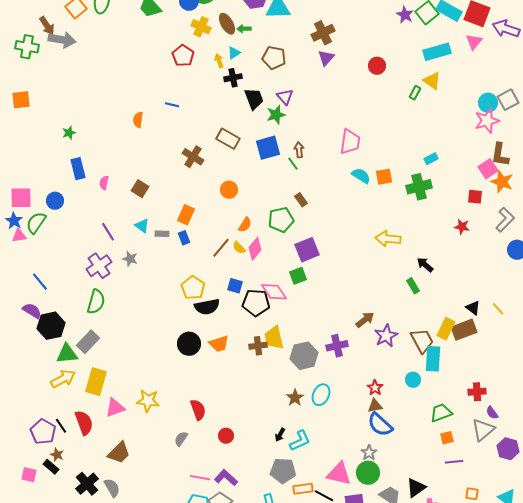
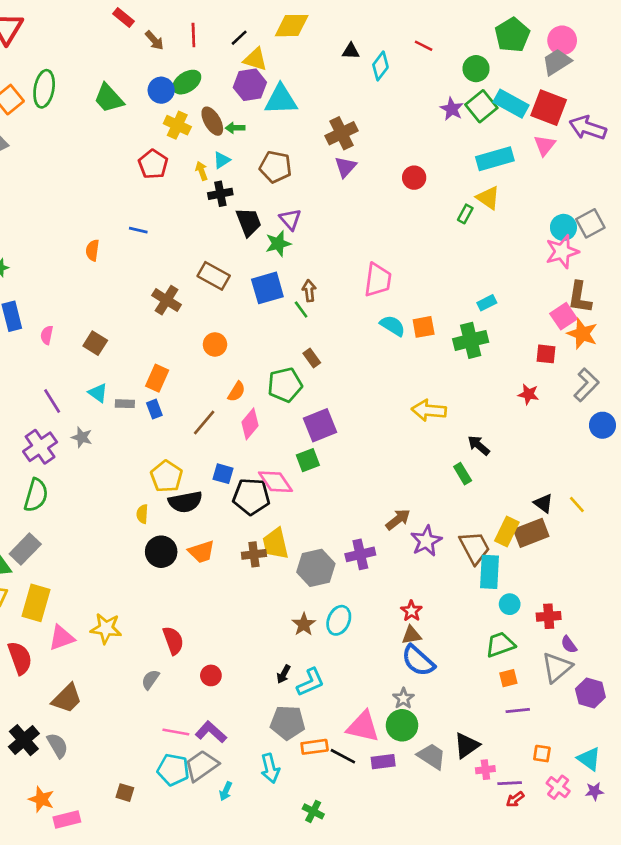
yellow semicircle: (239, 248) -> (142, 514), moved, turned 48
cyan circle: (413, 380) -> (510, 604), moved

